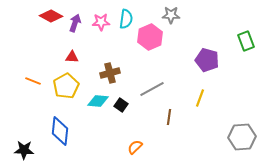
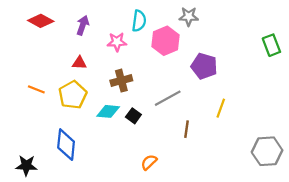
red diamond: (51, 16) -> (41, 21), moved
pink star: (101, 22) -> (117, 42), moved
purple pentagon: (207, 60) -> (204, 66), moved

